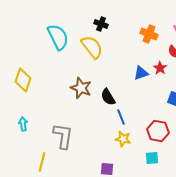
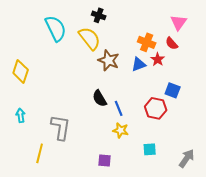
orange cross: (149, 34) -> (147, 42), moved
brown star: (81, 88) -> (109, 60), moved
black semicircle: (108, 97) -> (100, 98), moved
red hexagon: (158, 131) -> (156, 108), moved

